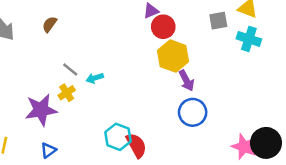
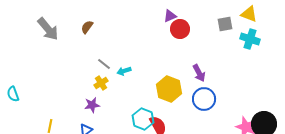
yellow hexagon: (173, 56) -> (169, 89), moved
purple star: (41, 110) -> (92, 105), moved, size x0.6

